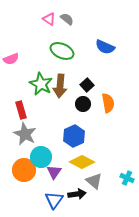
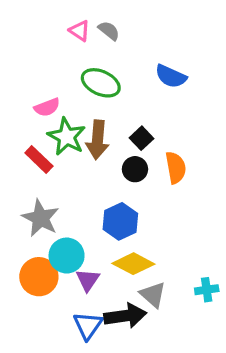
pink semicircle: (11, 59) -> (47, 107), moved
red rectangle: (21, 110) -> (39, 159), moved, turned -30
cyan cross: (127, 178) -> (207, 290), turned -32
black arrow: (77, 194) -> (125, 316), size x1.4

